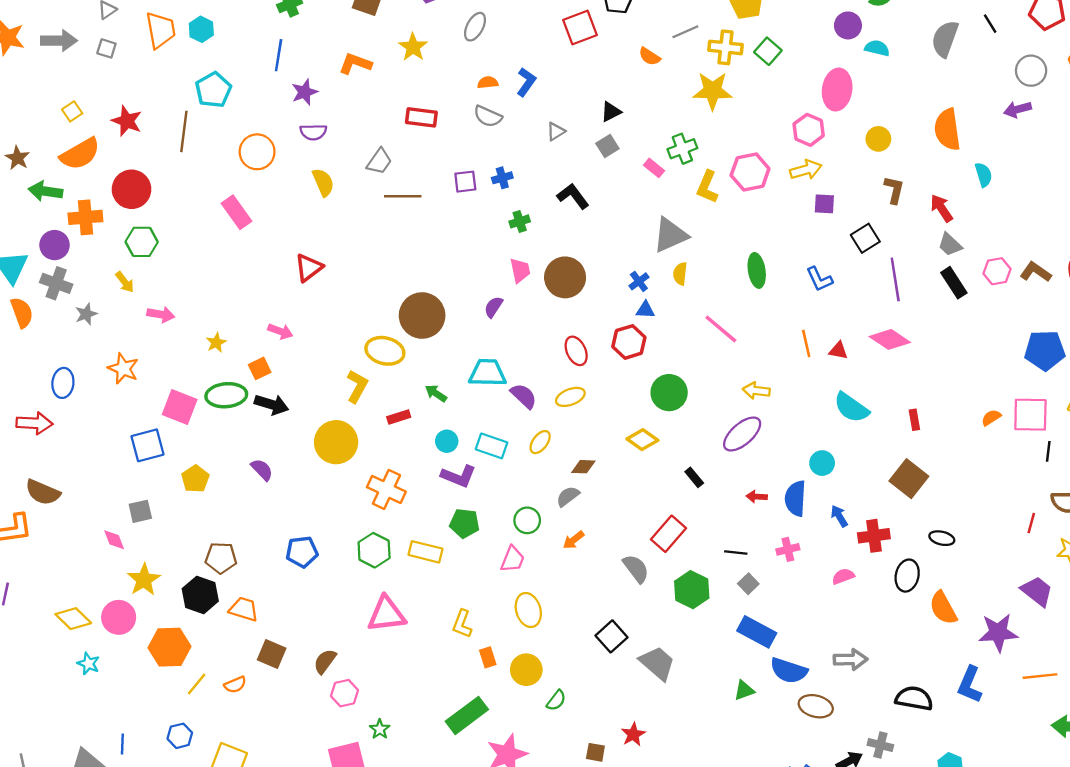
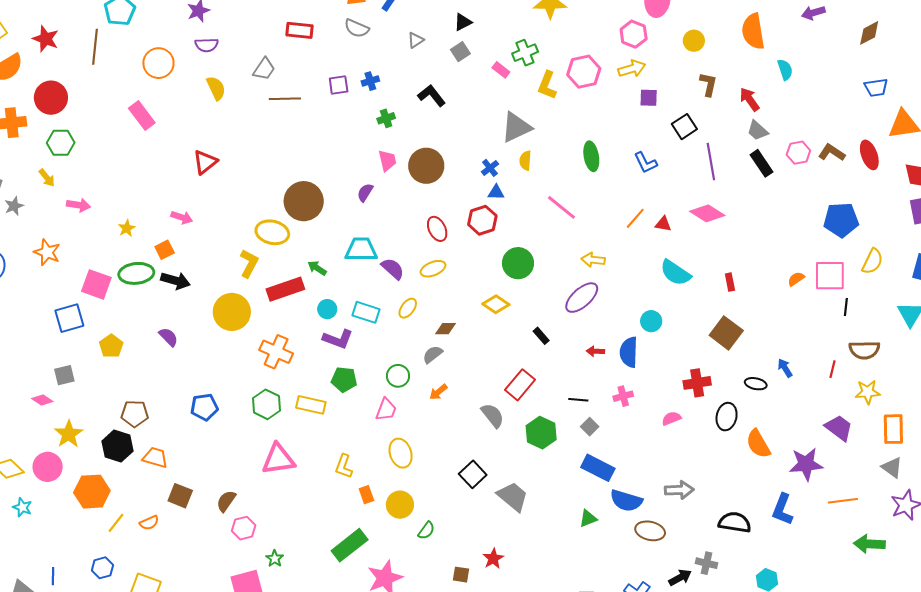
orange line: (806, 343) -> (635, 218), turned 55
red rectangle: (399, 417) -> (285, 289), size x1.8
blue arrow: (839, 516) -> (785, 368), moved
pink diamond: (114, 540) -> (42, 400), turned -35

